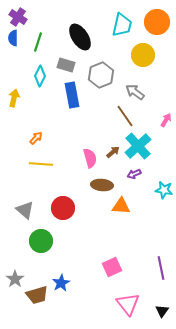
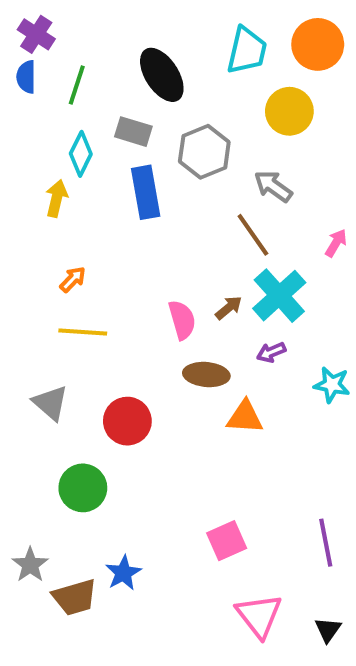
yellow arrow: (14, 98) -> (57, 198), moved
gray triangle: (25, 210) -> (50, 403), moved

